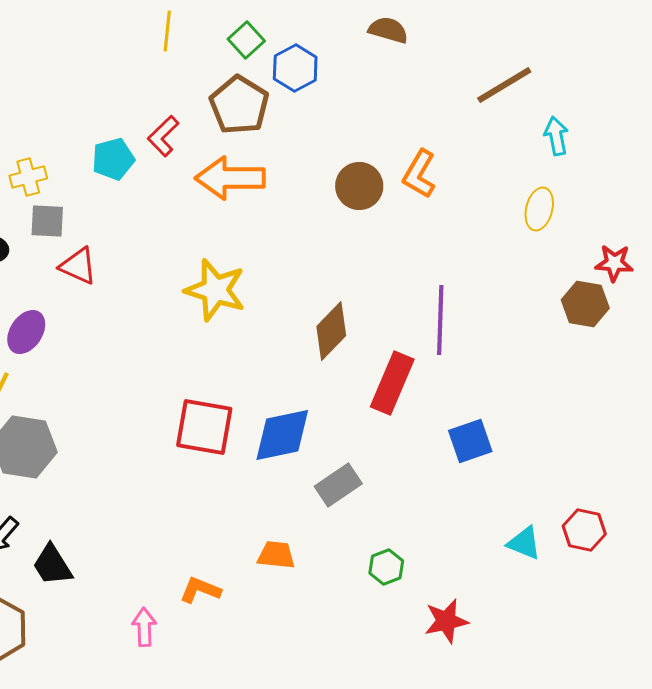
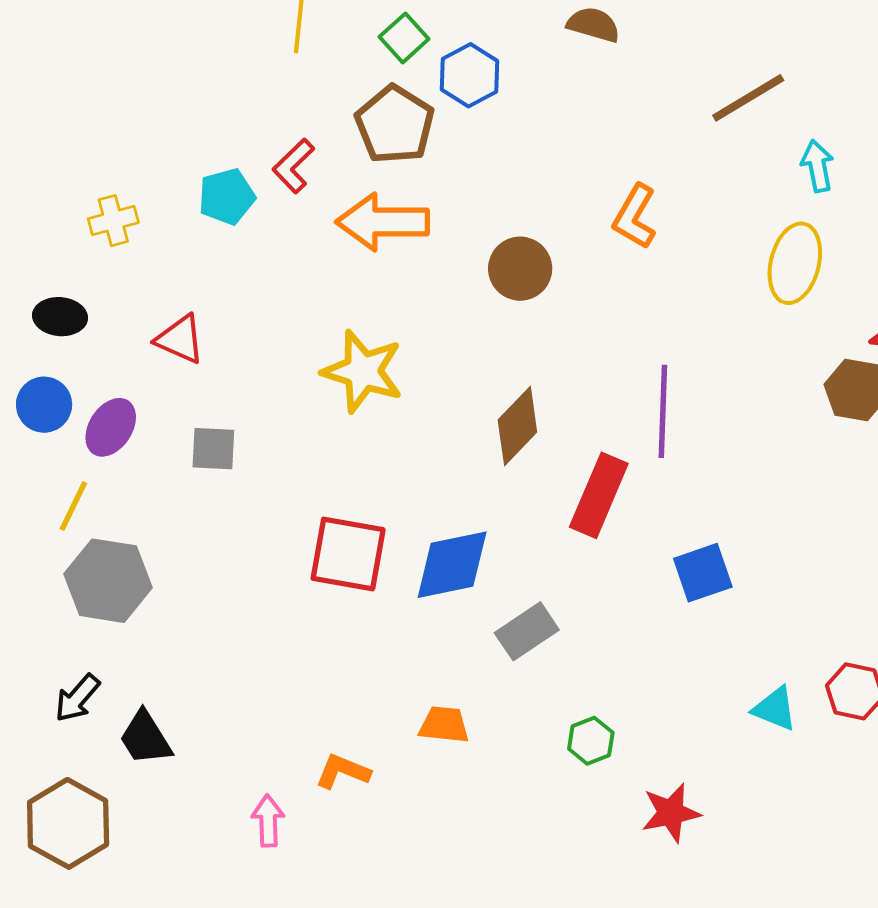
brown circle: (359, 186) -> (520, 269), moved
yellow ellipse: (539, 209) -> (795, 263), size x1.4
gray square: (47, 221) -> (213, 449), moved

